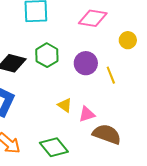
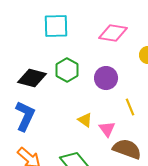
yellow line: (111, 75) -> (130, 107), moved
pink triangle: (87, 114) -> (107, 129), turned -48

